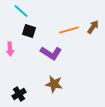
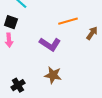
brown arrow: (93, 27) -> (92, 33), moved
black square: (29, 31) -> (11, 22), moved

